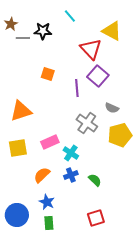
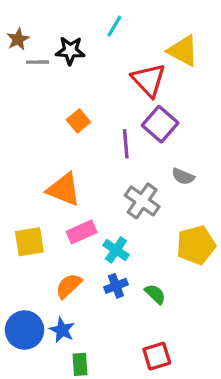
cyan line: (70, 16) -> (114, 26), turned 72
orange square: (48, 74) -> (78, 121), turned 32
orange triangle: (21, 111) -> (64, 190), moved, turned 40
yellow pentagon: (120, 135) -> (196, 245), moved
blue star: (47, 202) -> (62, 330), moved
blue circle: (17, 215) -> (25, 330), moved

